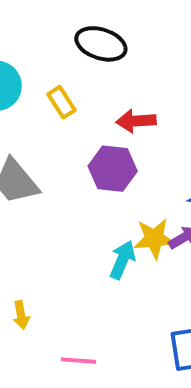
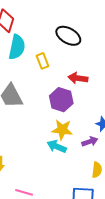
yellow star: (154, 239) -> (62, 130), moved
cyan arrow: (122, 260) -> (57, 146), turned -102

